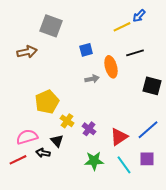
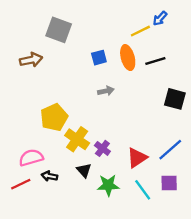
orange ellipse: (111, 67) -> (128, 58), moved
yellow cross: (67, 121) -> (77, 139), size x1.5
black triangle: (57, 141) -> (84, 170), moved

